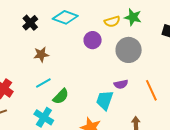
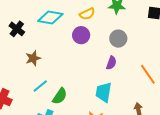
yellow semicircle: (112, 22) -> (87, 14), moved
gray circle: (129, 50) -> (118, 39), size x0.7
purple semicircle: (121, 84) -> (111, 63), moved, turned -48

